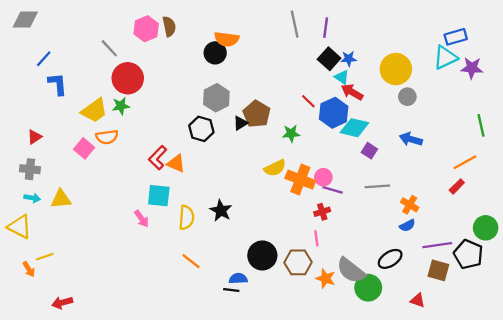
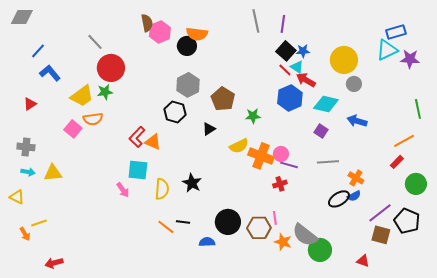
pink hexagon: (146, 29) -> (160, 32), moved
blue L-shape: (58, 84) -> (50, 73), turned -35
red line: (308, 101) -> (285, 70), moved
black triangle: (240, 123) -> (209, 129), moved
cyan diamond: (354, 128) -> (326, 104), moved
red triangle: (35, 137) -> (30, 104), moved
yellow triangle: (20, 227) -> (17, 197), size x0.7
green circle: (486, 228) -> (416, 184), moved
pink line: (316, 238) -> (275, 218), moved
purple line: (437, 245) -> (380, 213), turned -30
black ellipse: (390, 259) -> (339, 199), moved
black line: (231, 290) -> (183, 222), moved

